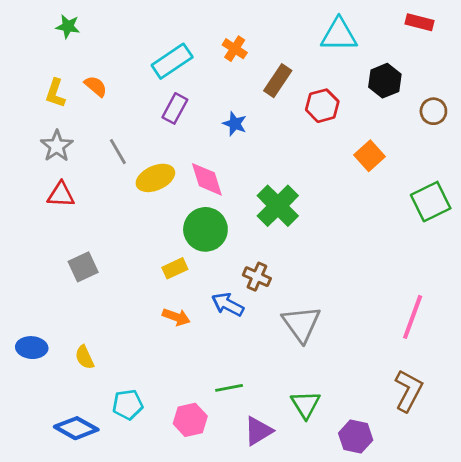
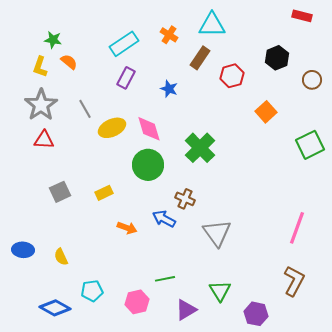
green star: (68, 26) -> (53, 40), moved
cyan triangle: (339, 35) -> (212, 25), moved
gray star: (57, 146) -> (41, 105), size x1.4
yellow rectangle: (175, 268) -> (104, 193), moved

